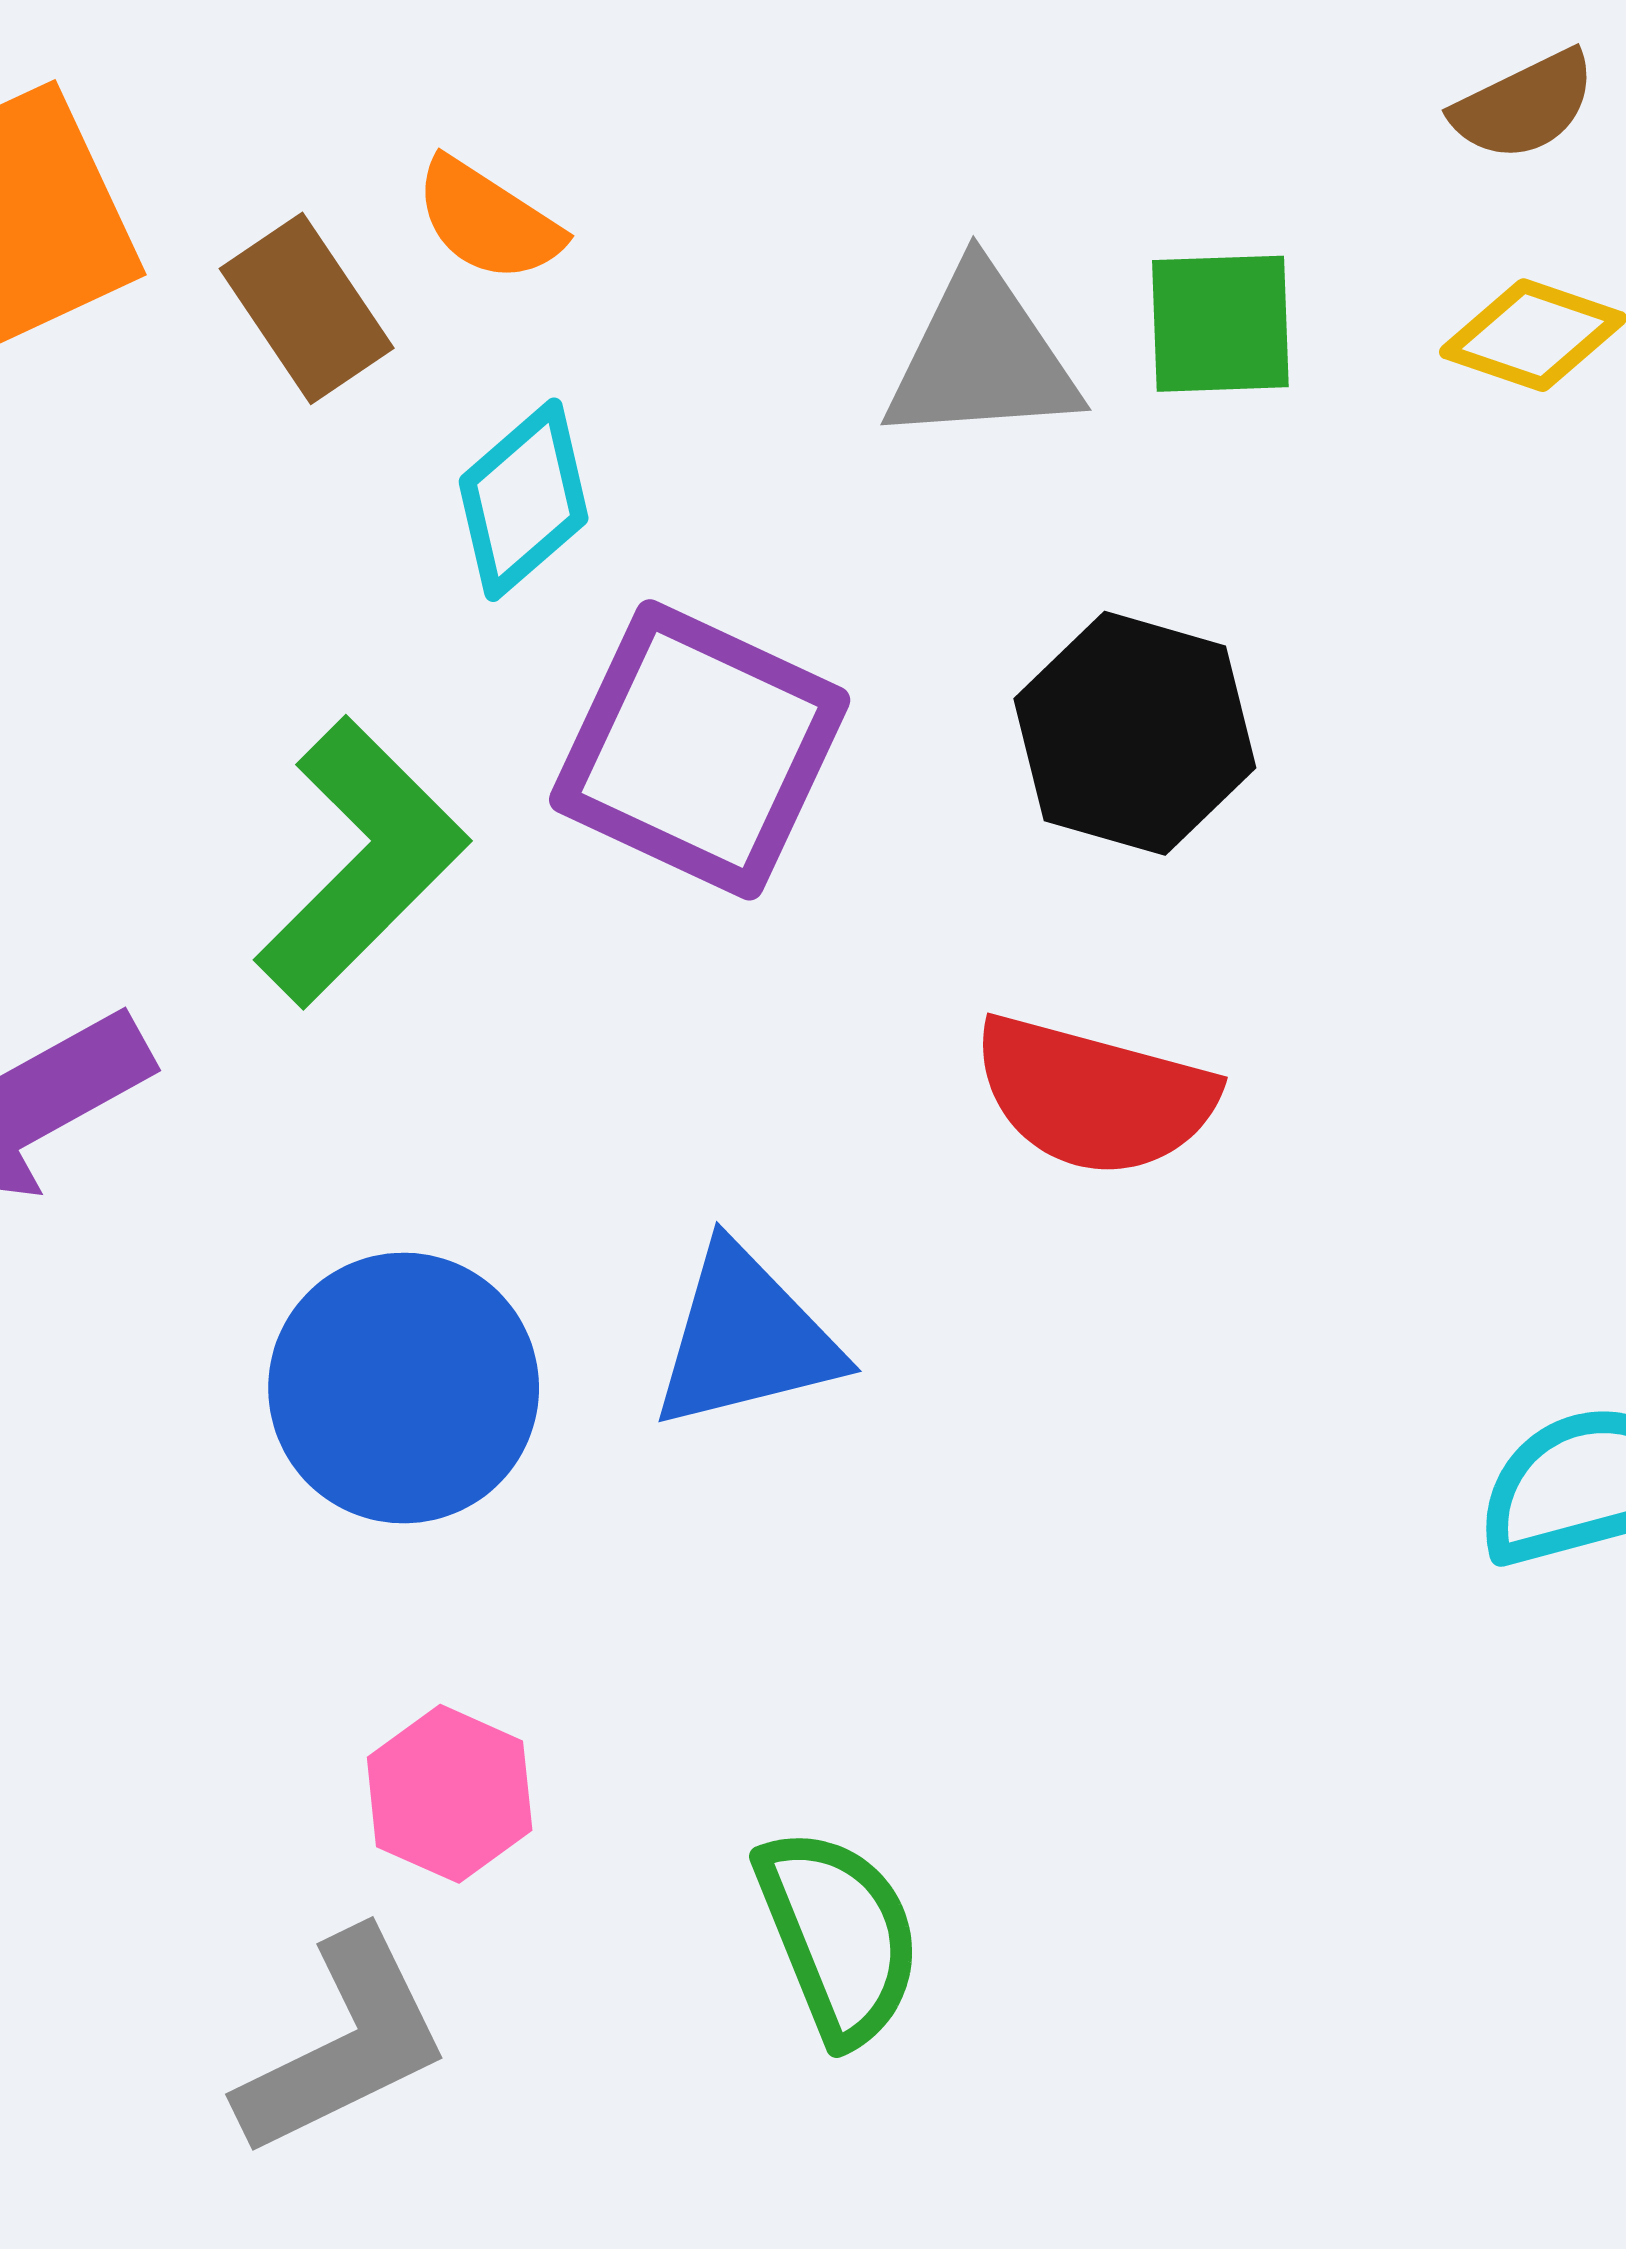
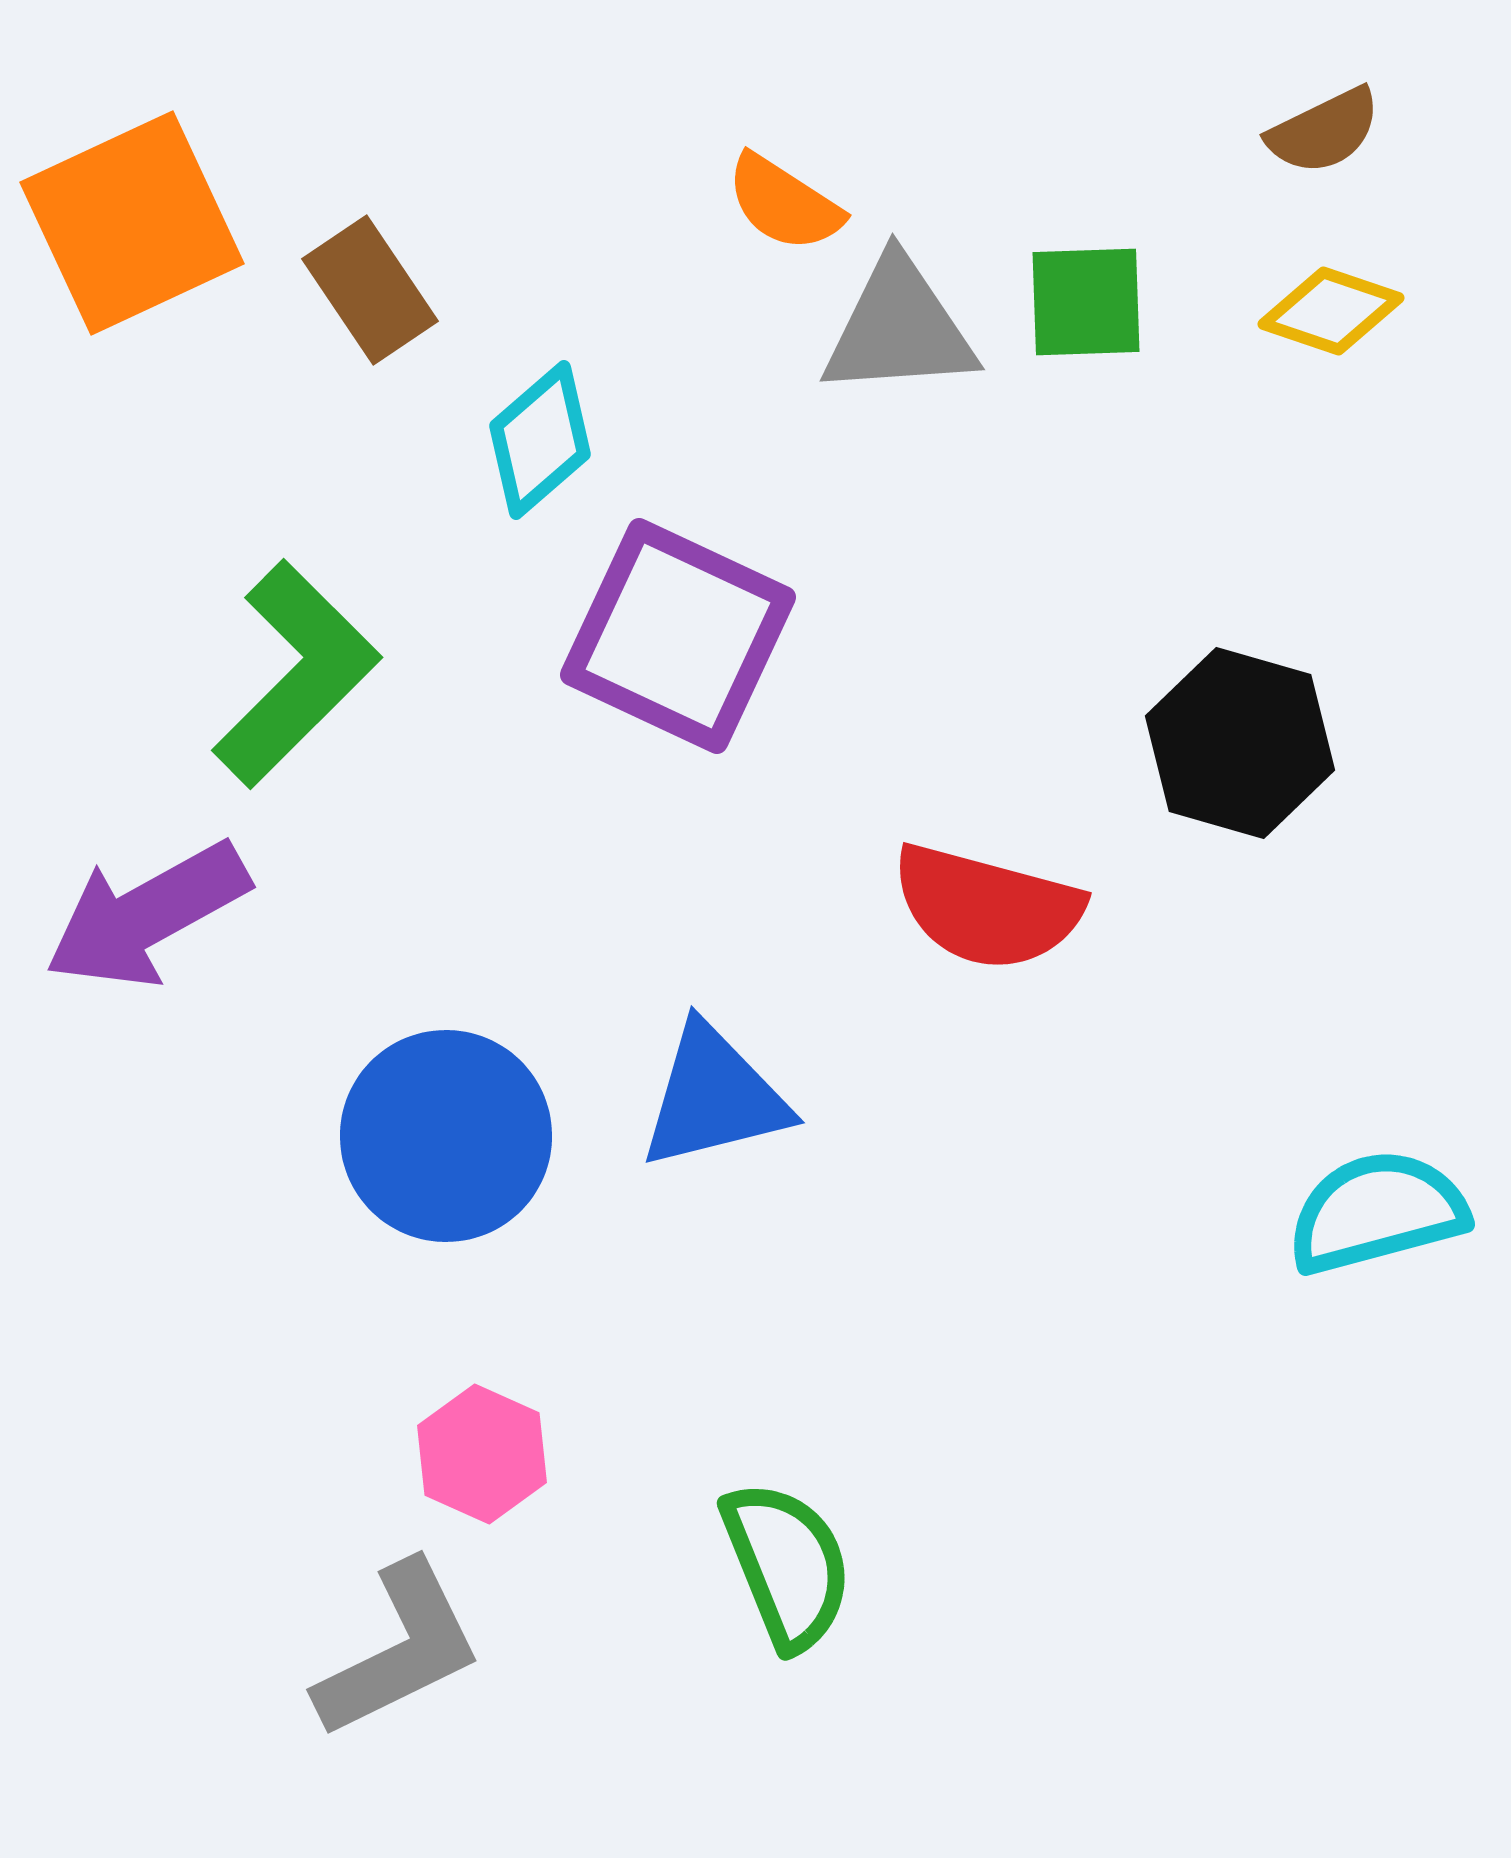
orange semicircle: (488, 220) -> (784, 203), moved
black hexagon: (1135, 733) -> (1240, 743), moved
green L-shape: (361, 862) -> (296, 674), moved

